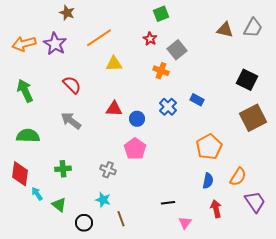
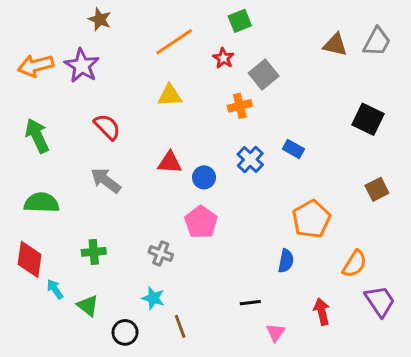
orange line: (99, 38) -> (174, 42), moved
orange cross: (161, 71) -> (240, 106), turned -35
brown square: (253, 118) -> (377, 189), moved, size x0.6
blue semicircle: (208, 181) -> (286, 261), moved

